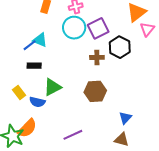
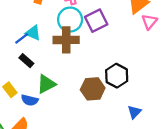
black hexagon: (120, 47) -> (117, 76), moved
brown cross: (97, 57) -> (66, 40), moved, size x1.6
black rectangle: (34, 66) -> (26, 61), turned 40
blue triangle: (125, 118) -> (134, 112), moved

